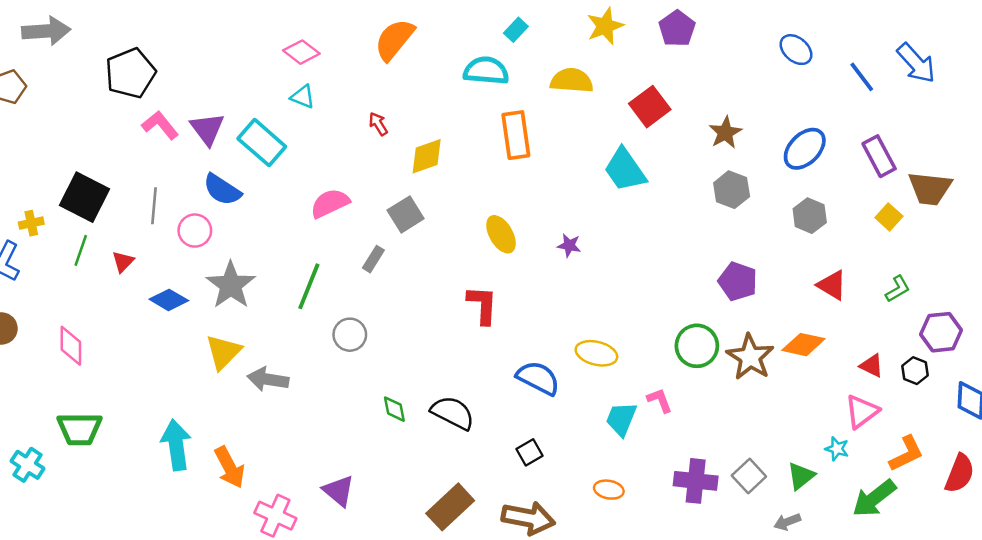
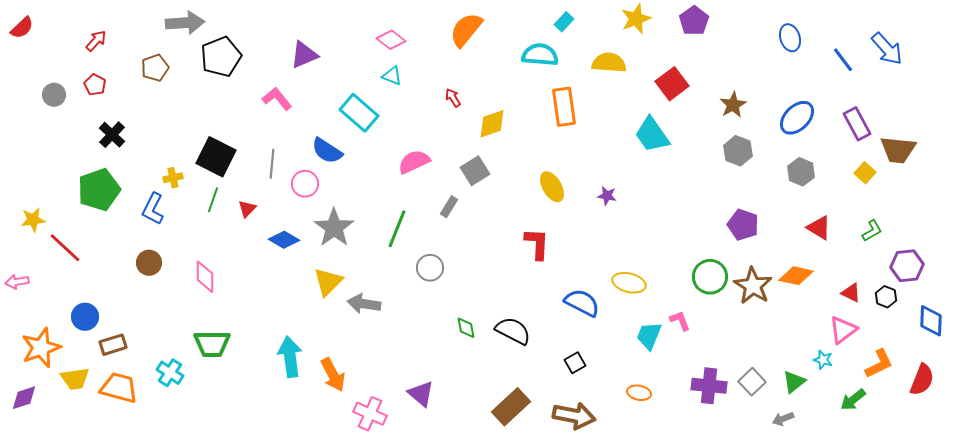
blue ellipse: (796, 50) -> (790, 38), turned 32
black pentagon: (130, 73) -> (221, 57), moved
purple triangle: (207, 129) -> (304, 55), moved, turned 44
green arrow: (874, 498) -> (853, 400), size x0.7

